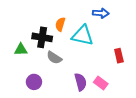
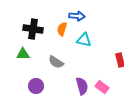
blue arrow: (101, 13) -> (77, 16), moved
cyan triangle: (83, 35) -> (84, 40), size x0.7
black cross: (42, 37) -> (33, 29), moved

